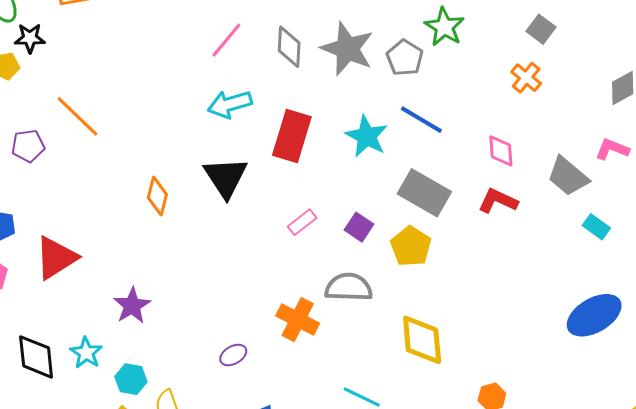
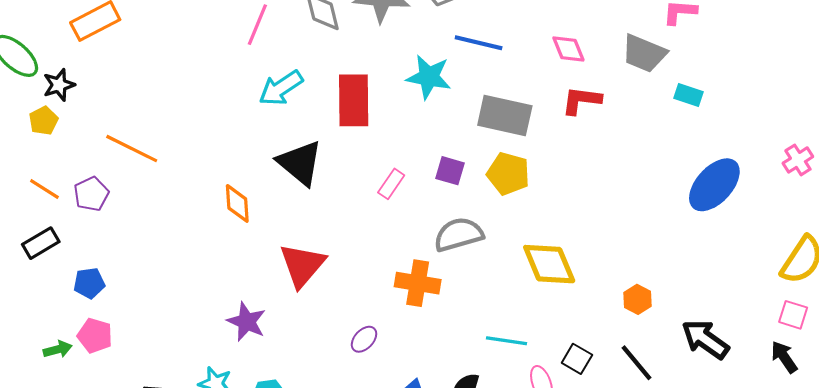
red triangle: (56, 258) -> (302, 265), moved

